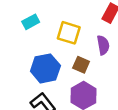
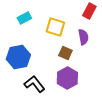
blue hexagon: (45, 68) -> (18, 57), moved

